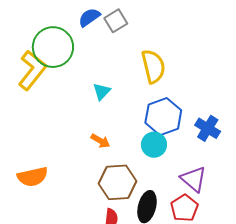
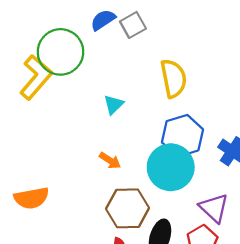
cyan circle: (154, 145) -> (171, 167), size x1.6

